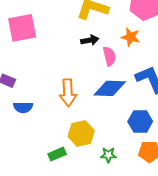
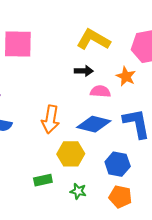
pink semicircle: (109, 56) -> (100, 91), turned -84
yellow hexagon: (81, 134) -> (71, 154), moved
green rectangle: (57, 154) -> (43, 180), moved

